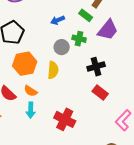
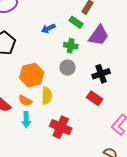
gray circle: (62, 47) -> (68, 68), moved
orange hexagon: (25, 64) -> (32, 75), moved
black cross: (96, 67) -> (101, 74), moved
yellow semicircle: (53, 70) -> (47, 96), moved

